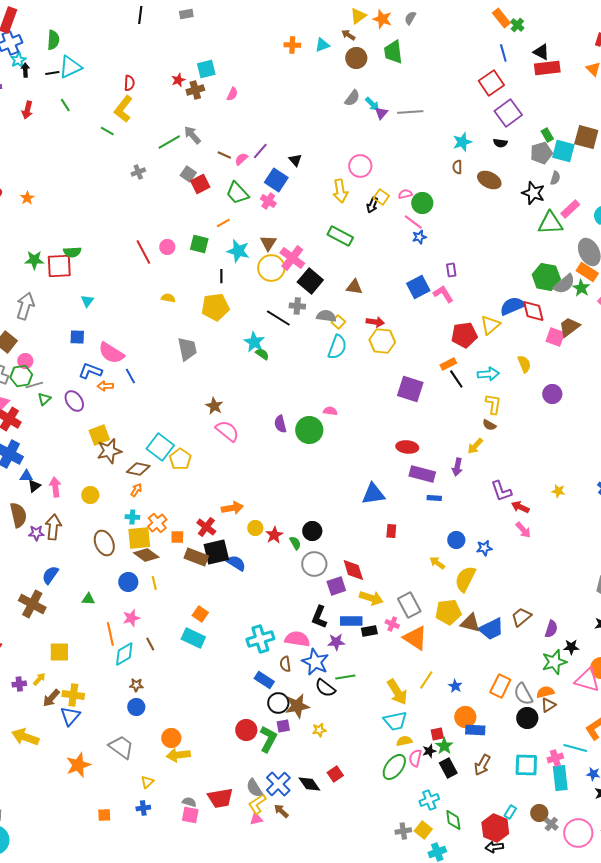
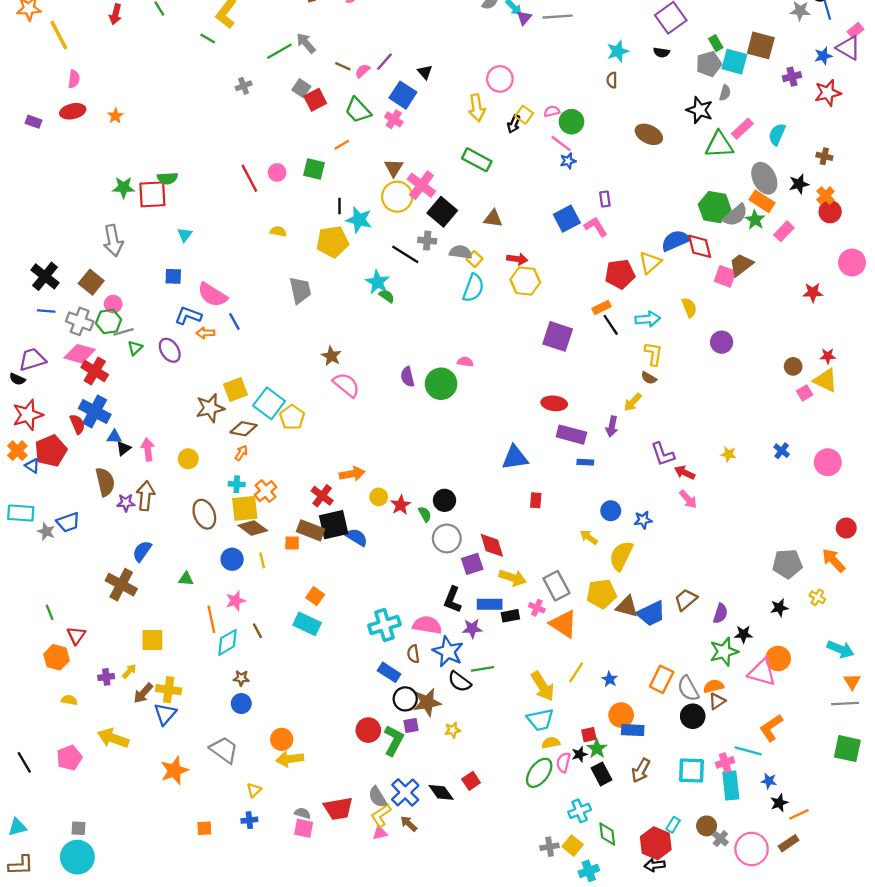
brown ellipse: (489, 180) -> (649, 134), moved
cyan star: (238, 251) -> (359, 220), moved
gray arrow: (25, 306) -> (113, 241), turned 152
yellow square: (99, 435) -> (236, 390), moved
orange square: (177, 537) -> (292, 543), moved

